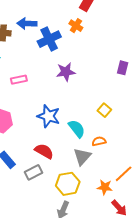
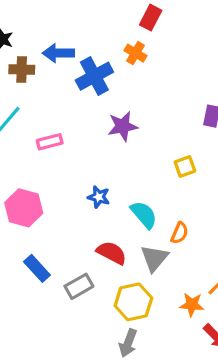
yellow square: (104, 110) -> (185, 167), moved, turned 32
blue star: (49, 116) -> (99, 197), size x0.6
orange semicircle: (99, 141) -> (180, 233), turned 128
red semicircle: (44, 151) -> (112, 253), moved

